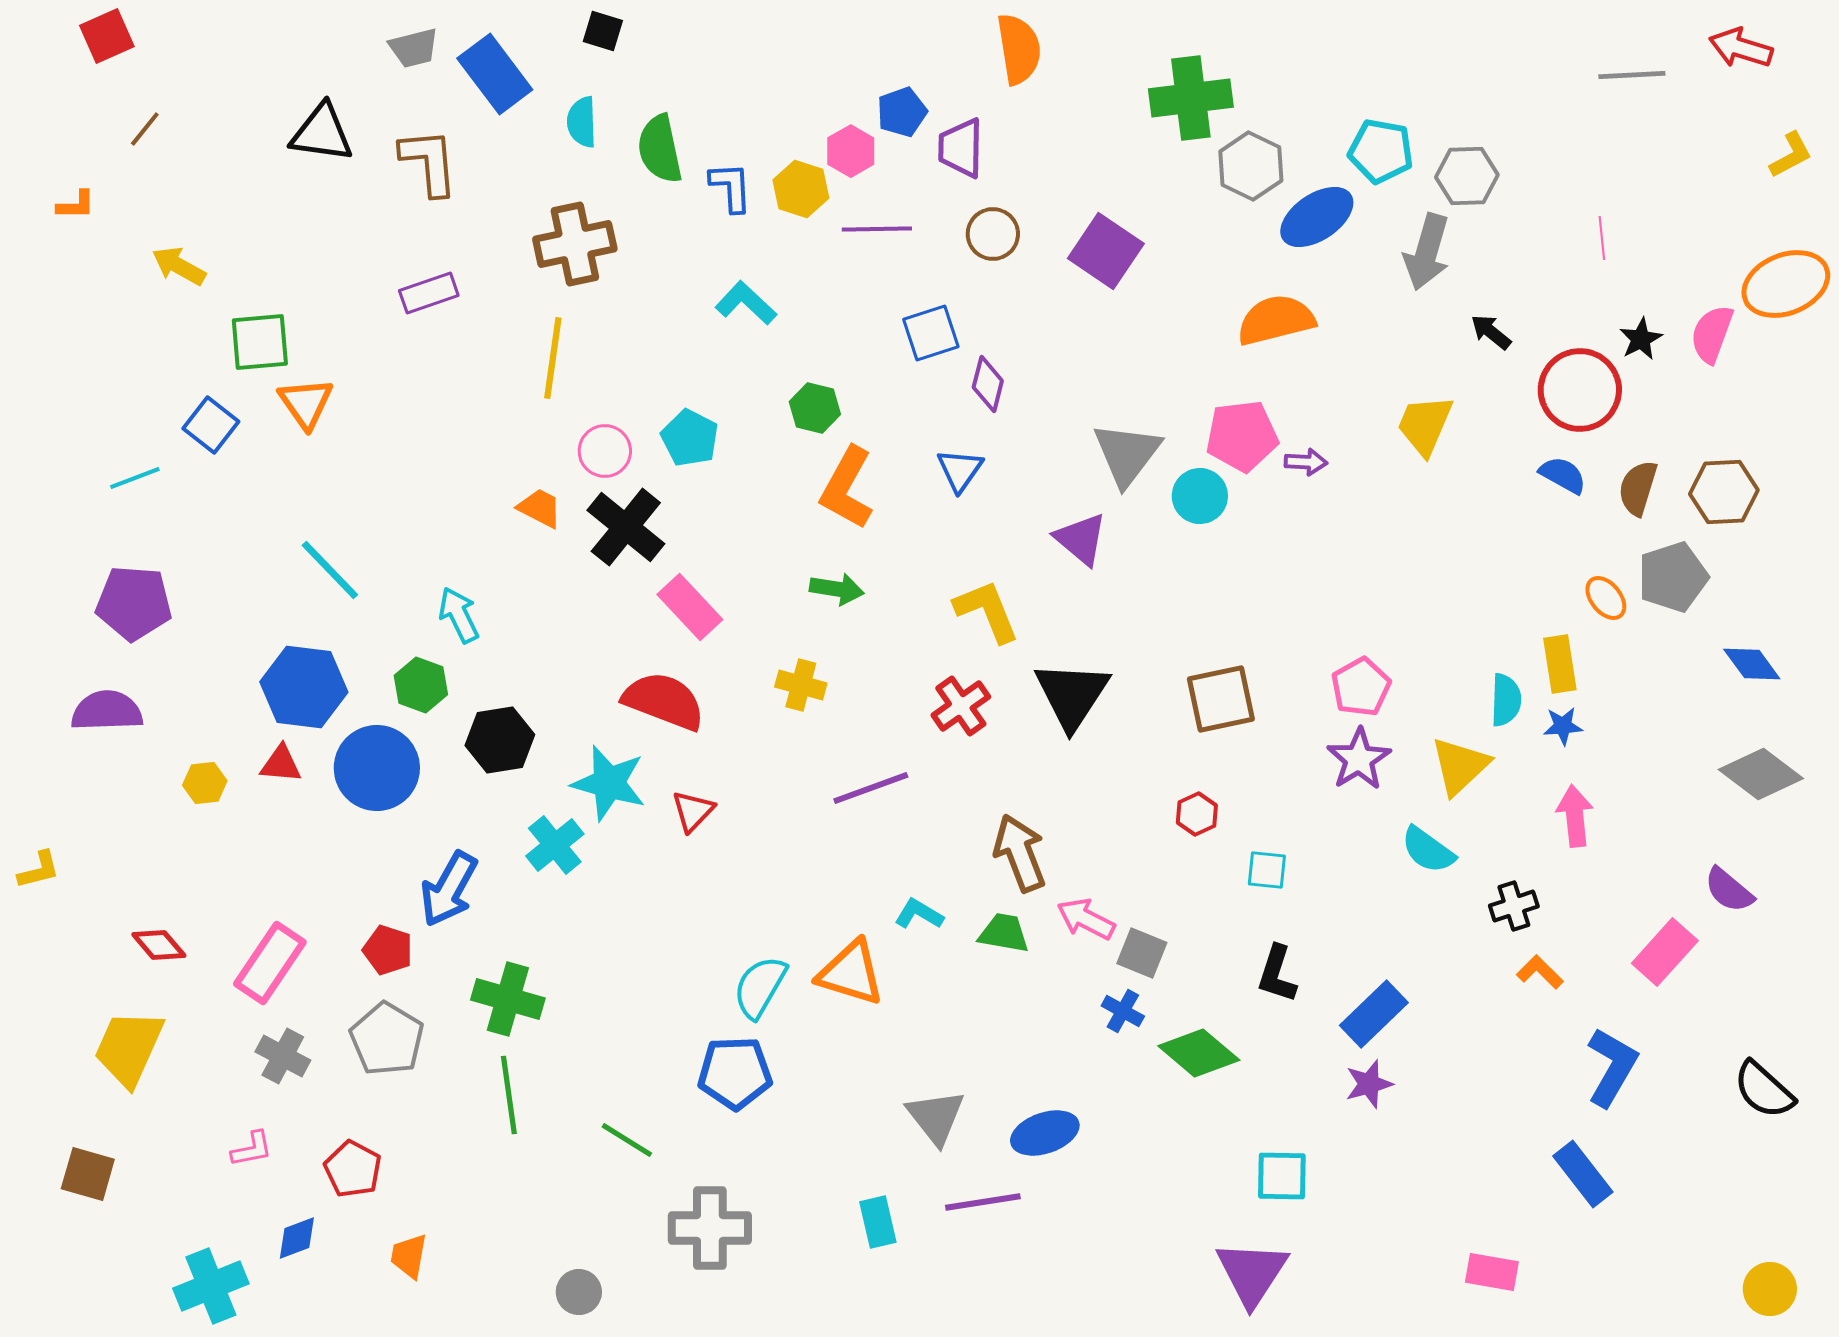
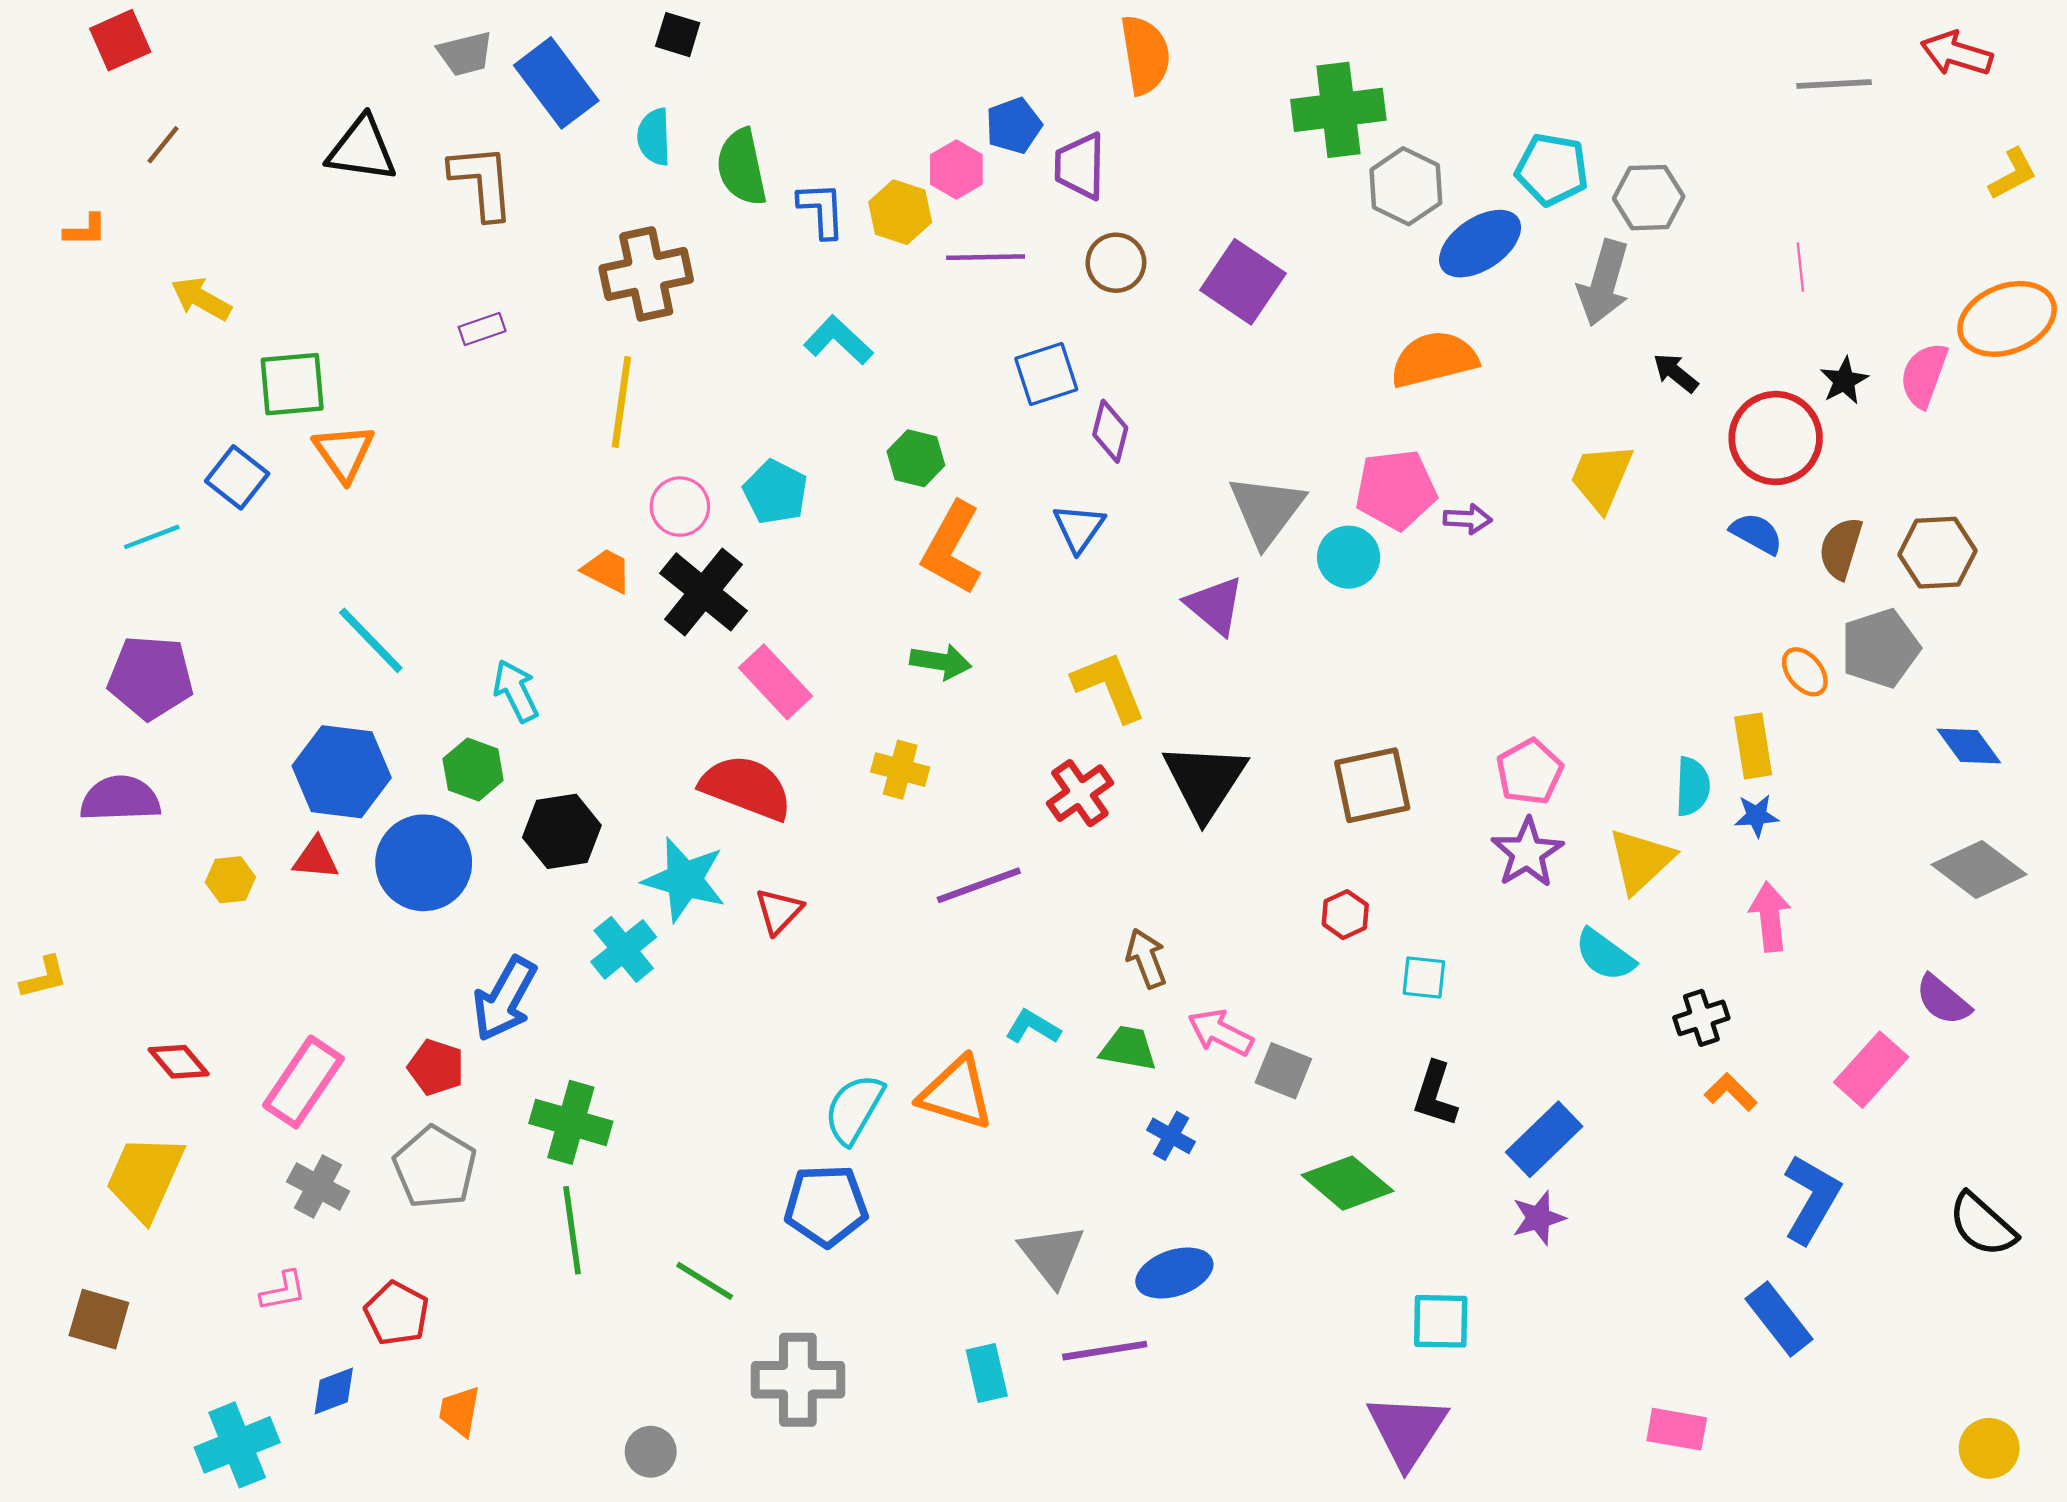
purple rectangle: (429, 293) -> (482, 329), size x0.7
brown arrow: (1020, 853) -> (1146, 958), size x0.7
blue cross: (1123, 1011) -> (1171, 1136), moved

